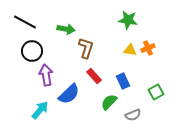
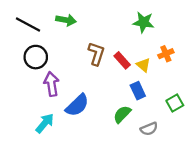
green arrow: (66, 29) -> (66, 20), moved
yellow triangle: (130, 50) -> (143, 65), moved, turned 32
red rectangle: (94, 76) -> (122, 60), moved

